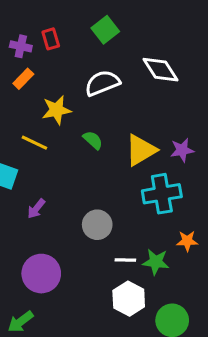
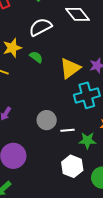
green semicircle: (93, 140) -> (36, 57), moved
white line: (125, 260) -> (68, 130), moved

